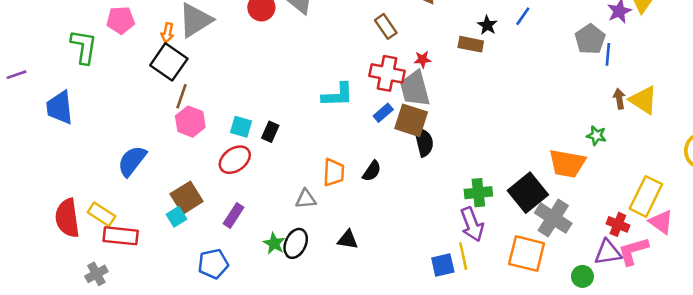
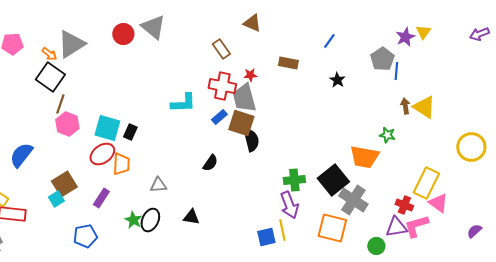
black star: (487, 25) -> (337, 80), moved
orange arrow: (167, 33) -> (49, 54), turned -63
cyan square: (241, 127) -> (107, 128), size x1.5
orange trapezoid: (334, 172) -> (121, 164), moved

